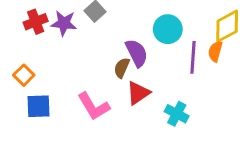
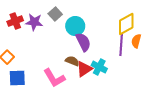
yellow diamond: (227, 26) -> (126, 24), moved
cyan circle: (168, 29) -> (75, 26), moved
brown semicircle: (122, 68) -> (72, 61), moved, turned 88
cyan cross: (177, 114) -> (99, 67), moved

